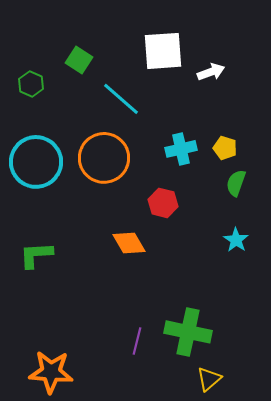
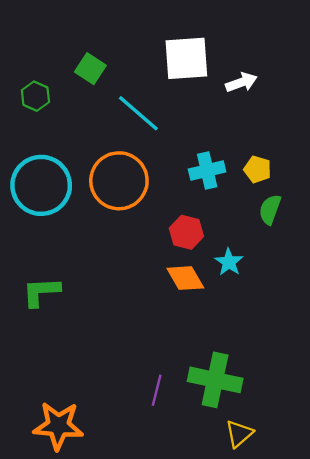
cyan star: (236, 240) -> (229, 262), moved
orange diamond: (129, 243) -> (185, 278), moved

